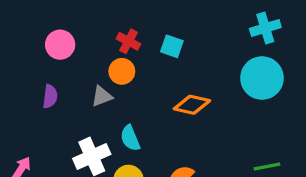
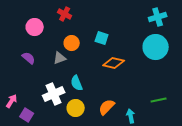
red cross: (128, 41) -> (65, 14), moved
cyan square: (172, 46) -> (102, 38), moved
purple semicircle: (50, 96) -> (29, 58), turned -56

